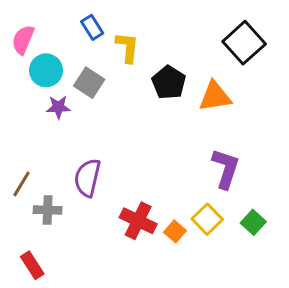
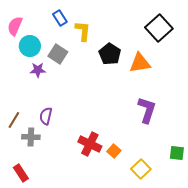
purple semicircle: (87, 178) -> (46, 116), moved, size x0.7
yellow square: (207, 219) -> (141, 169), moved
green square: (253, 222) -> (177, 153), moved, turned -35

